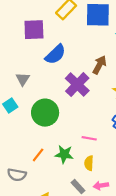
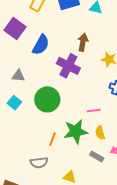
purple square: (34, 30) -> (15, 29), turned -35
gray triangle: (23, 79) -> (18, 76), turned -40
green star: (64, 154) -> (76, 131), size x1.4

